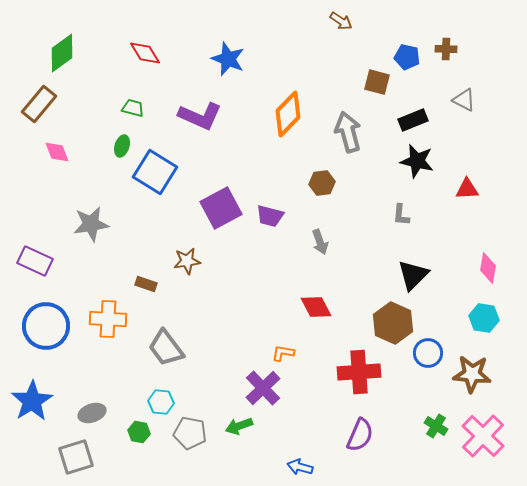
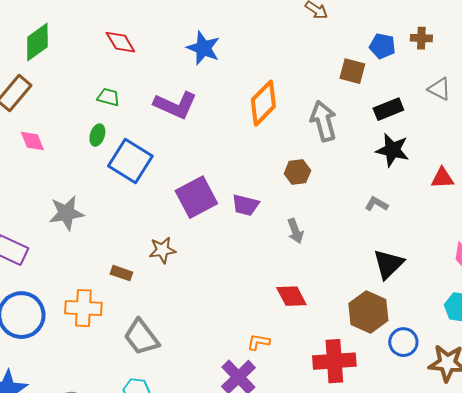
gray L-shape: (401, 215) -> (376, 204), turned 115

